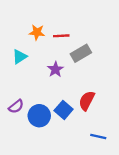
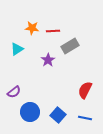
red semicircle: (87, 101) -> (85, 90), moved
blue square: (64, 110) -> (58, 115), moved
blue circle: (39, 116) -> (30, 112), moved

